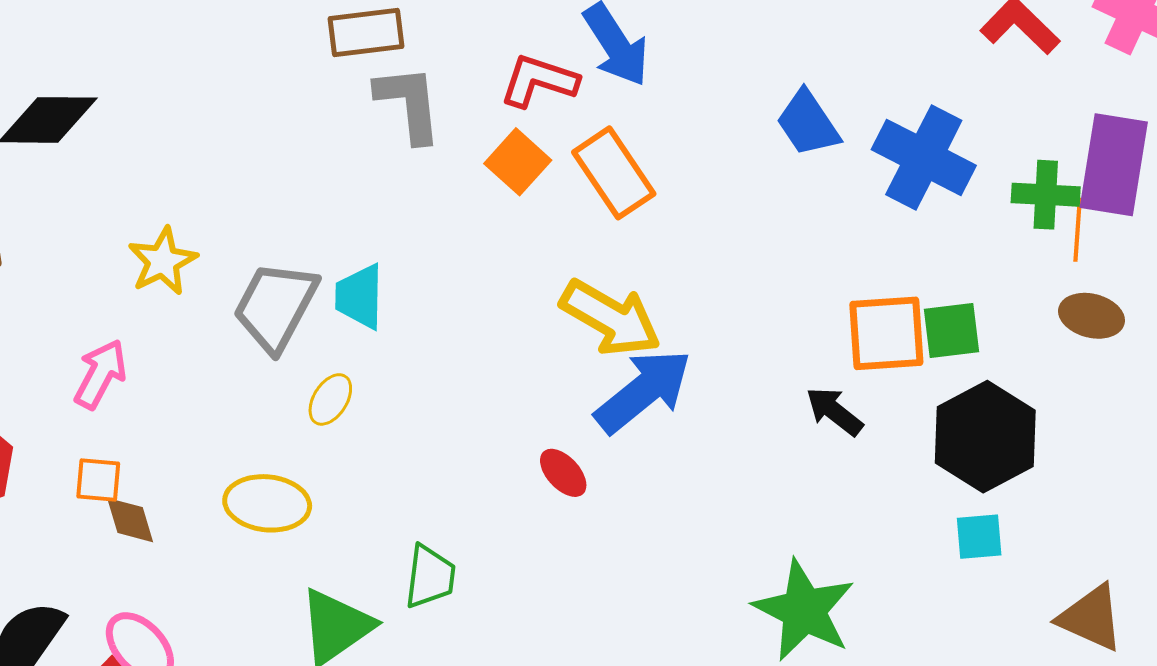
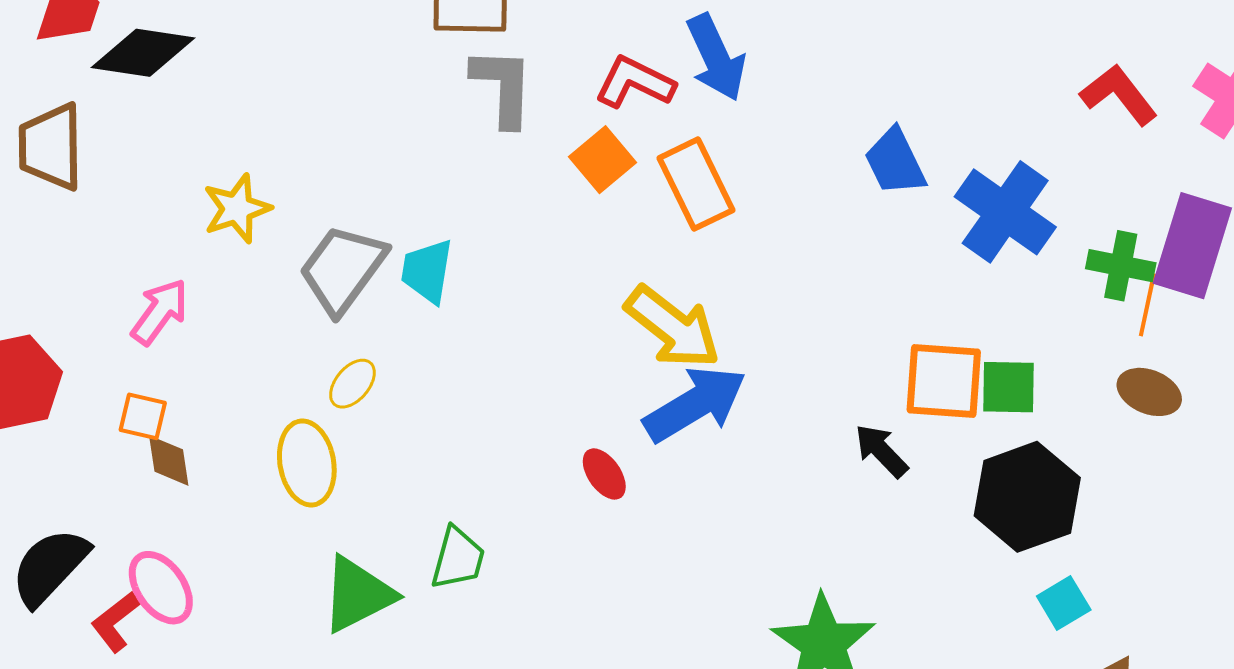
yellow ellipse: (330, 399) -> (352, 384), moved
yellow ellipse: (267, 503) -> (307, 463), turned 66
cyan square: (979, 537) -> (1064, 603), moved, turned -34

